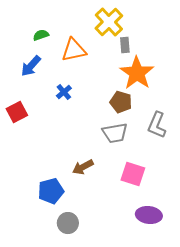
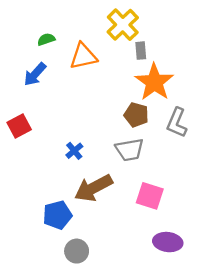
blue cross: (64, 92) -> (74, 151), moved
gray L-shape: (157, 125) -> (177, 123), moved
brown arrow: (83, 167) -> (93, 188), size x1.6

